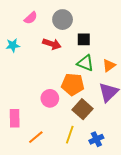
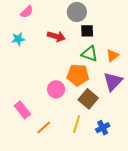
pink semicircle: (31, 18) -> (27, 12), moved
gray circle: (63, 20) -> (77, 12), moved
pink rectangle: (15, 118) -> (22, 110), turned -36

